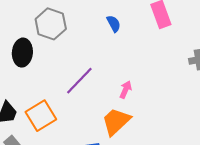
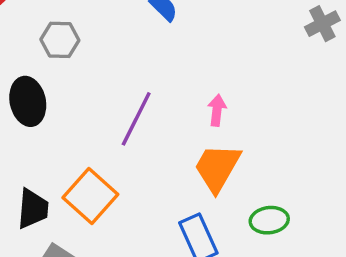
gray hexagon: (51, 24) -> (60, 40), size x0.7

